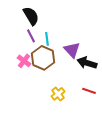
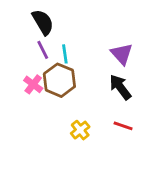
purple triangle: (72, 50) -> (122, 54), moved
black arrow: (87, 63) -> (120, 87), turned 36

